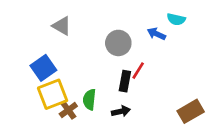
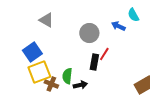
cyan semicircle: (176, 19) -> (133, 15), turned 48
brown cross: (68, 110) -> (51, 84), turned -32
black arrow: (121, 111) -> (80, 85), moved

